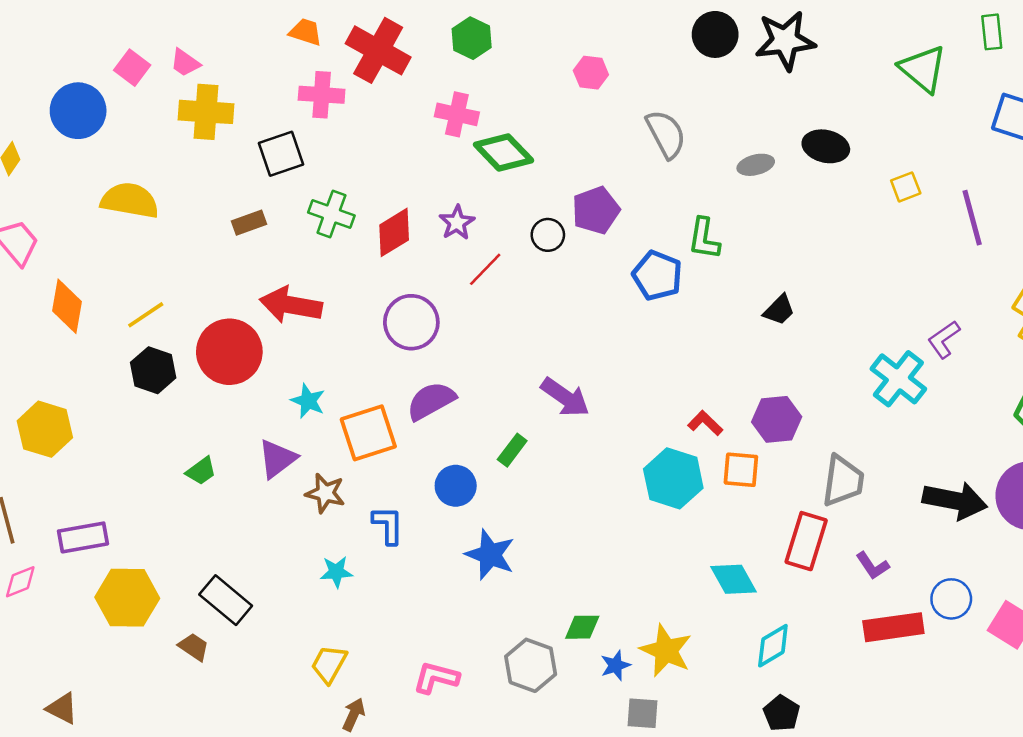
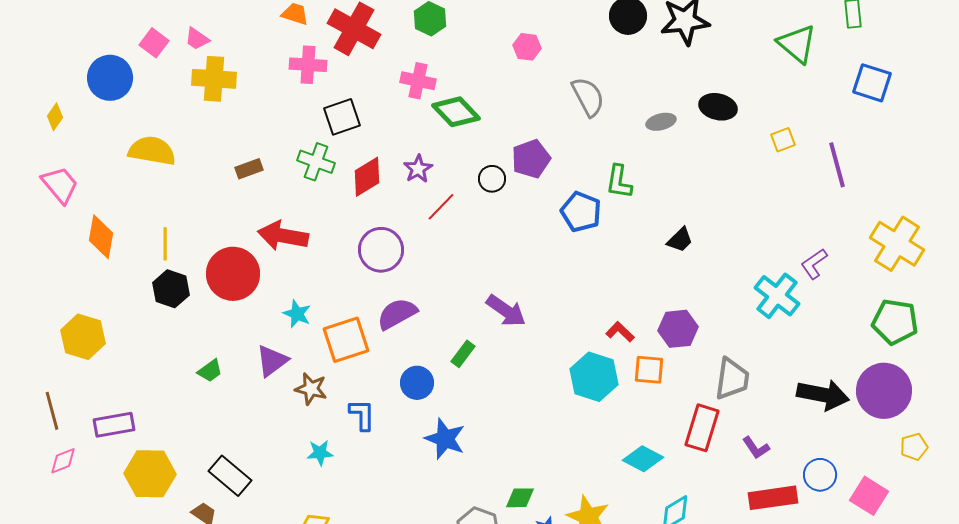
black square: (281, 154) -> (342, 117), moved
yellow line: (146, 315) -> (165, 244), turned -56
cyan diamond: (734, 579) -> (643, 459), turned -33

